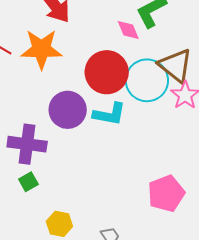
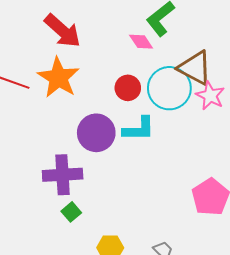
orange star: (41, 49) -> (58, 78), turned -30
red circle: (107, 72) -> (128, 88), size x0.6

